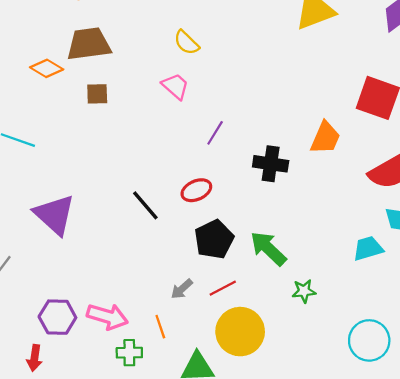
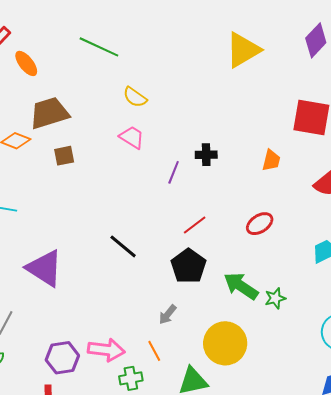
orange trapezoid: (325, 138) -> (271, 160), size x0.7
black cross: (271, 164) -> (206, 155), moved, size x0.7
red ellipse: (196, 190) -> (260, 224), moved
green arrow: (268, 248) -> (241, 286), moved
red line: (223, 288) -> (195, 225), moved

